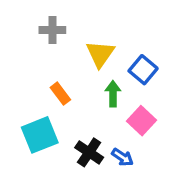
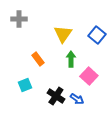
gray cross: (52, 30) -> (19, 19), moved
blue square: (143, 70) -> (97, 35), moved
cyan square: (40, 135) -> (25, 85), size x0.6

